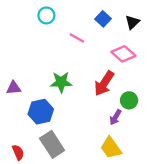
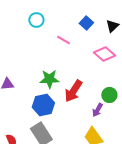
red arrow: (104, 83) -> (73, 91), moved
blue hexagon: (41, 112) -> (43, 105), moved

